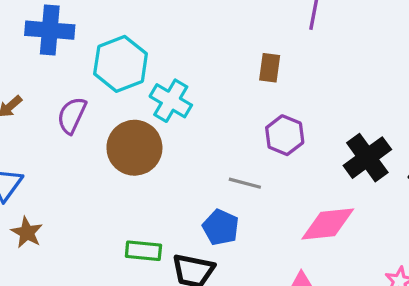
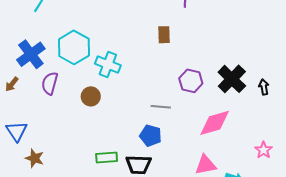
blue cross: (50, 30) -> (31, 54), moved, turned -32
purple hexagon: (285, 135) -> (191, 81), moved
brown circle: (134, 148) -> (91, 96), size x0.6

